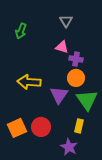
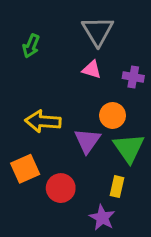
gray triangle: (66, 21) -> (98, 31), size x1.6
purple cross: (76, 59) -> (133, 77), moved
orange square: (17, 128) -> (25, 169), moved

